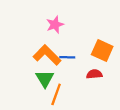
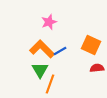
blue line: (67, 57) -> (60, 51), turned -32
red semicircle: (94, 74) -> (97, 68), moved

